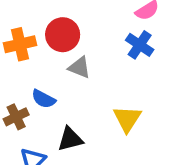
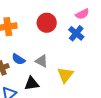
red circle: (63, 35) -> (47, 23), moved
gray triangle: (80, 67) -> (42, 61), moved

